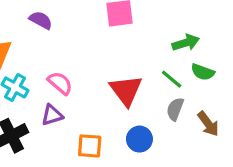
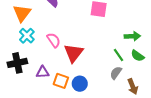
red triangle: (126, 90) -> (74, 53), moved
purple triangle: (52, 115) -> (43, 72), moved
blue circle: (139, 139) -> (80, 84), moved

